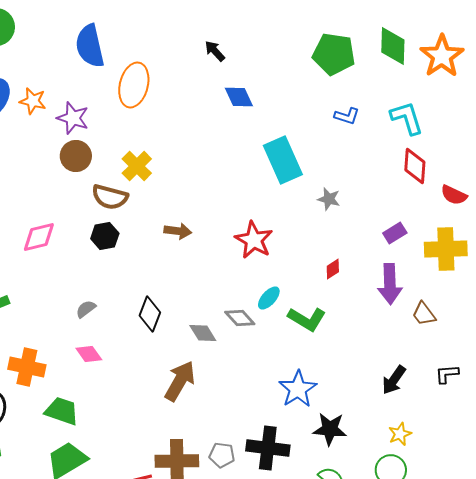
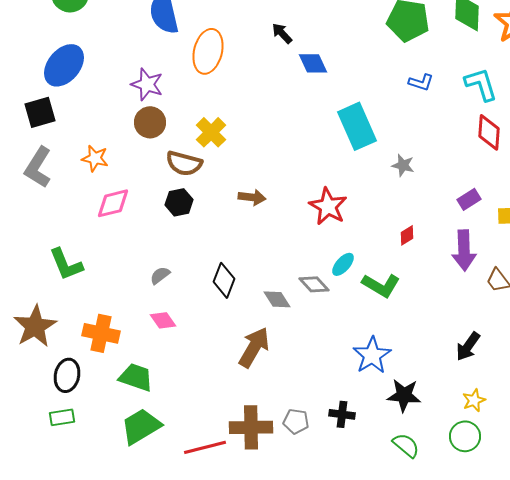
black arrow: (215, 51) -> (282, 33), moved
orange star: (33, 101) -> (95, 158), moved
black cross: (268, 448) -> (342, 414), size x0.6

